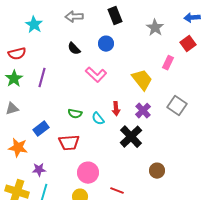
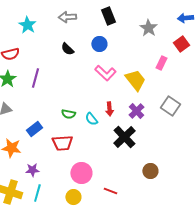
pink L-shape: (96, 75) -> (105, 73), moved

